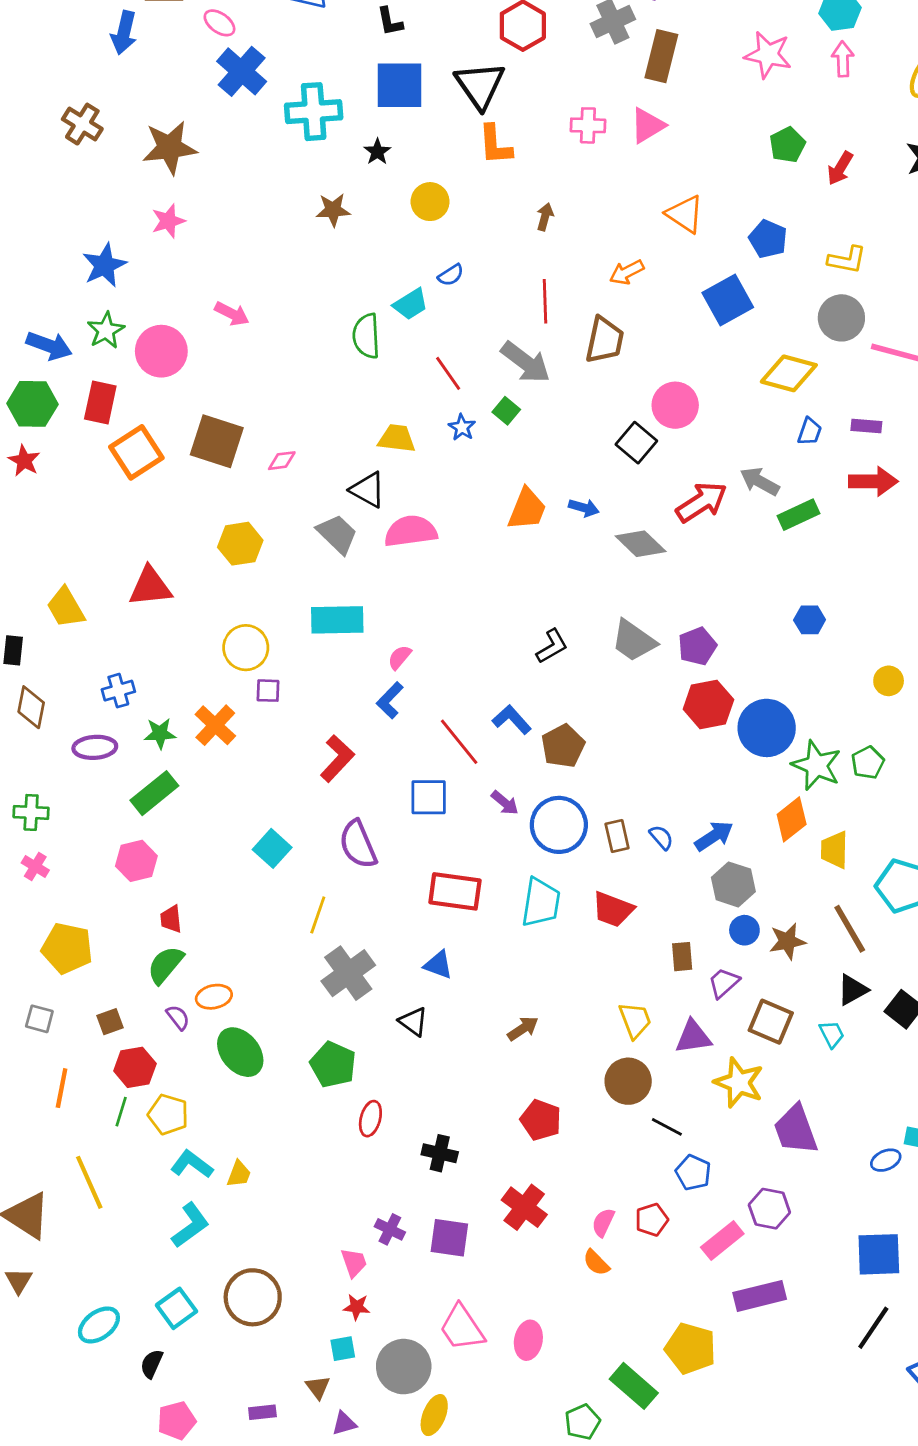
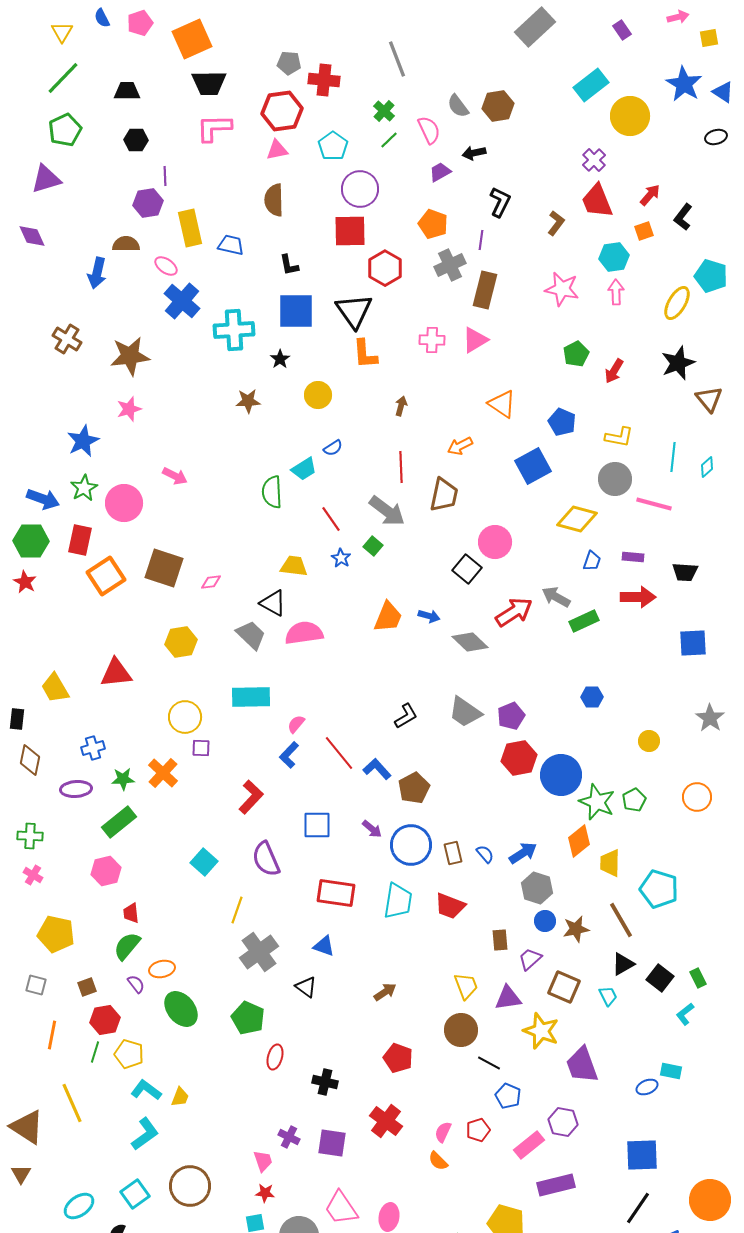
red line: (459, 742) -> (339, 753), moved

